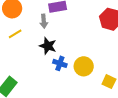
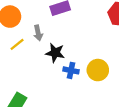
gray arrow: (44, 21) -> (38, 33), moved

